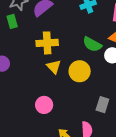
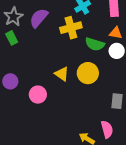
yellow cross: (47, 43) -> (71, 28), moved
pink circle: (44, 105) -> (38, 95), moved

